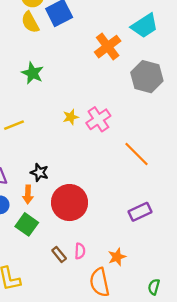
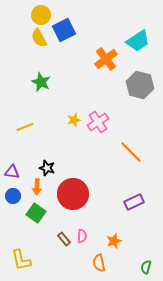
orange semicircle: (100, 282) -> (99, 263), size x0.7

